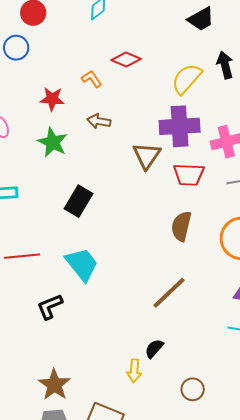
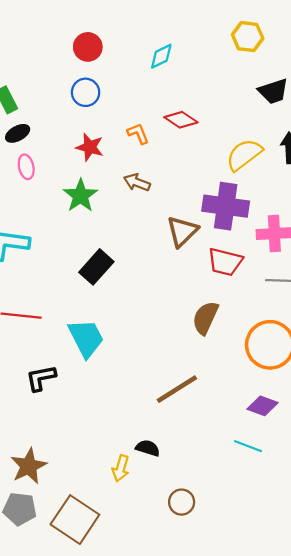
blue circle: (16, 48) -> (86, 92), moved
black semicircle: (154, 349) -> (148, 448), turned 55

